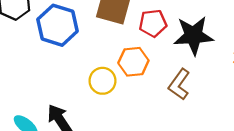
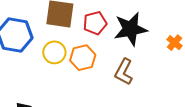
yellow circle: (102, 81) -> (54, 52), moved

